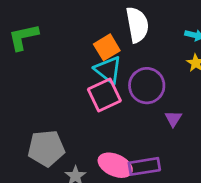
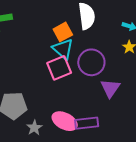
purple triangle: (173, 119) -> (110, 88), size x1.5

